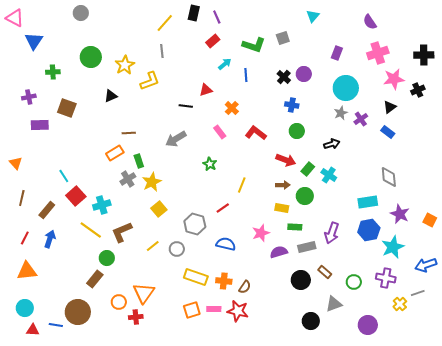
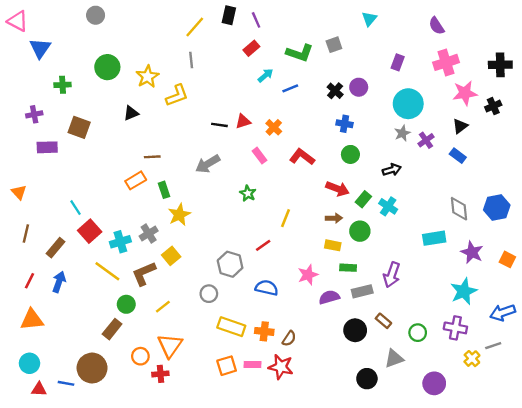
blue line: (246, 75) -> (290, 88), turned 72
red triangle: (206, 90) -> (243, 121), moved
gray cross: (128, 179) -> (149, 233), moved
yellow square: (159, 209) -> (171, 256), moved
blue hexagon: (369, 230) -> (497, 208), moved
yellow line: (153, 246) -> (163, 307), moved

